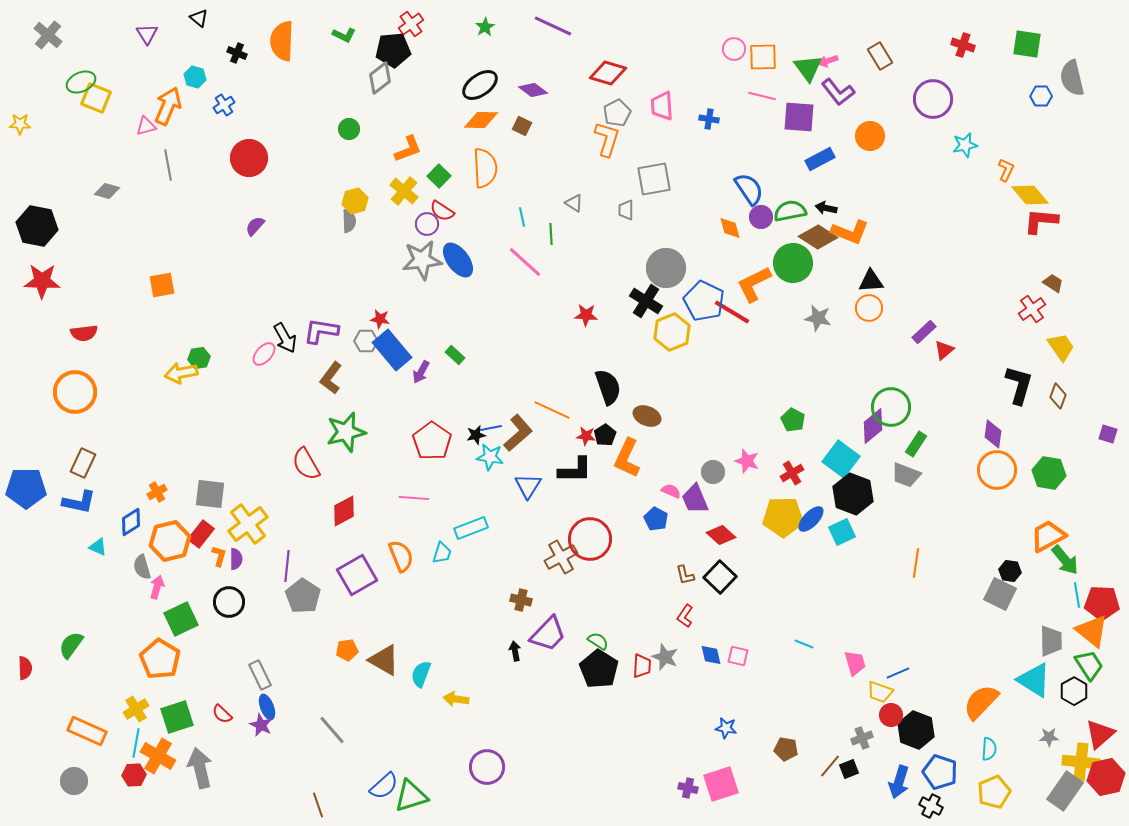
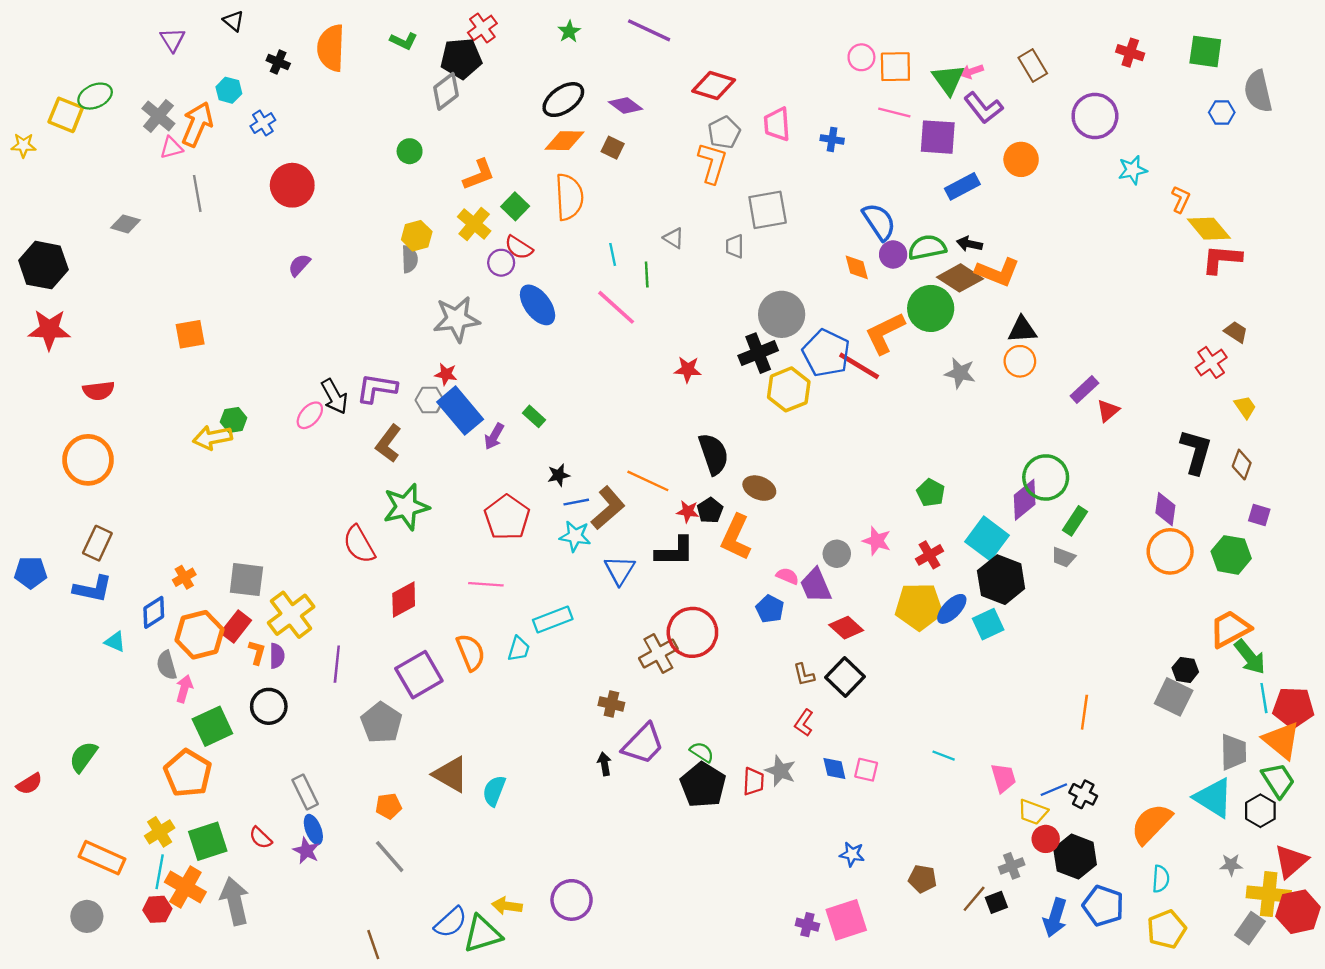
gray cross: (48, 35) -> (158, 116), moved
yellow square: (96, 98) -> (66, 115), moved
gray star: (422, 260) -> (457, 319), moved
black cross: (646, 301) -> (758, 353), turned 36
yellow trapezoid: (1061, 347) -> (1245, 407), size x0.7
purple square: (1108, 434) -> (1259, 515), moved
black star: (476, 435) -> (559, 475), moved
gray trapezoid: (906, 475) -> (1063, 557), size x0.7
blue pentagon: (26, 488) -> (31, 573), size x0.7
orange line: (916, 563) -> (1084, 712), moved
gray pentagon: (303, 596) -> (381, 723), moved
orange pentagon: (347, 650) -> (388, 806), moved
red semicircle: (25, 668) -> (29, 784), turned 60
yellow arrow: (456, 699) -> (507, 906), moved
gray rectangle: (1065, 791) -> (1250, 928), size x0.7
black cross: (931, 806) -> (1083, 794), moved

